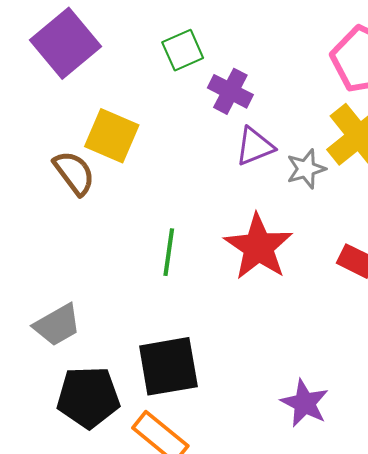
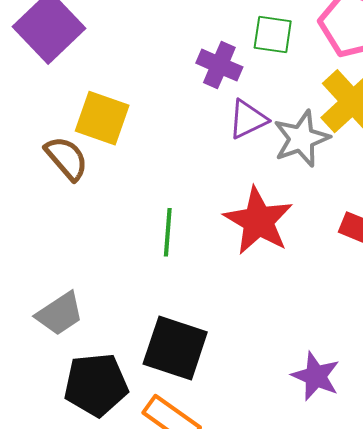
green square: (183, 50) -> (273, 34), moved, turned 36
gray star: (306, 169) -> (301, 139), size x1.4
black square: (168, 366) -> (175, 348), turned 32

